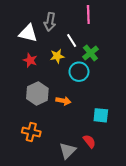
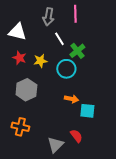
gray arrow: (50, 22) -> (48, 17), moved
yellow star: (57, 56) -> (40, 61), moved
orange arrow: (63, 101) -> (71, 99), moved

